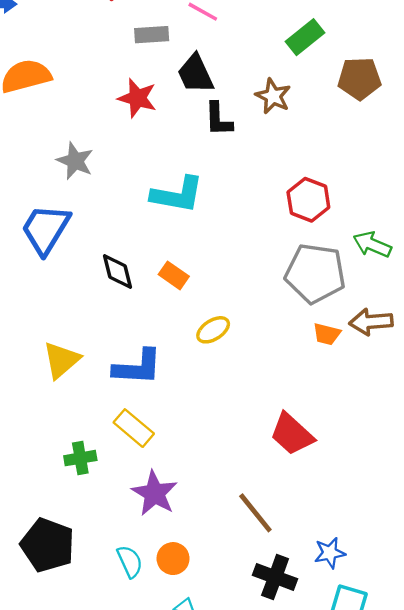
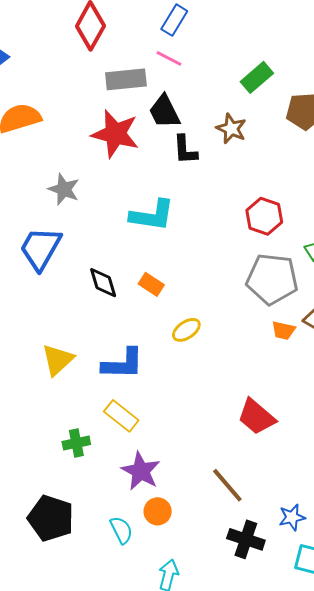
gray rectangle: (152, 35) -> (126, 79), size x1.4
red star: (137, 98) -> (115, 134), size x1.4
orange circle: (173, 559) -> (158, 511), moved

